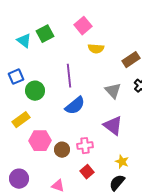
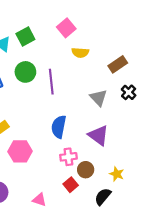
green circle: (35, 91) -> (25, 72), moved
blue semicircle: (75, 106) -> (59, 127), moved, turned 140
brown circle: (62, 150) -> (86, 170), moved
yellow star: (122, 162) -> (117, 174), moved

